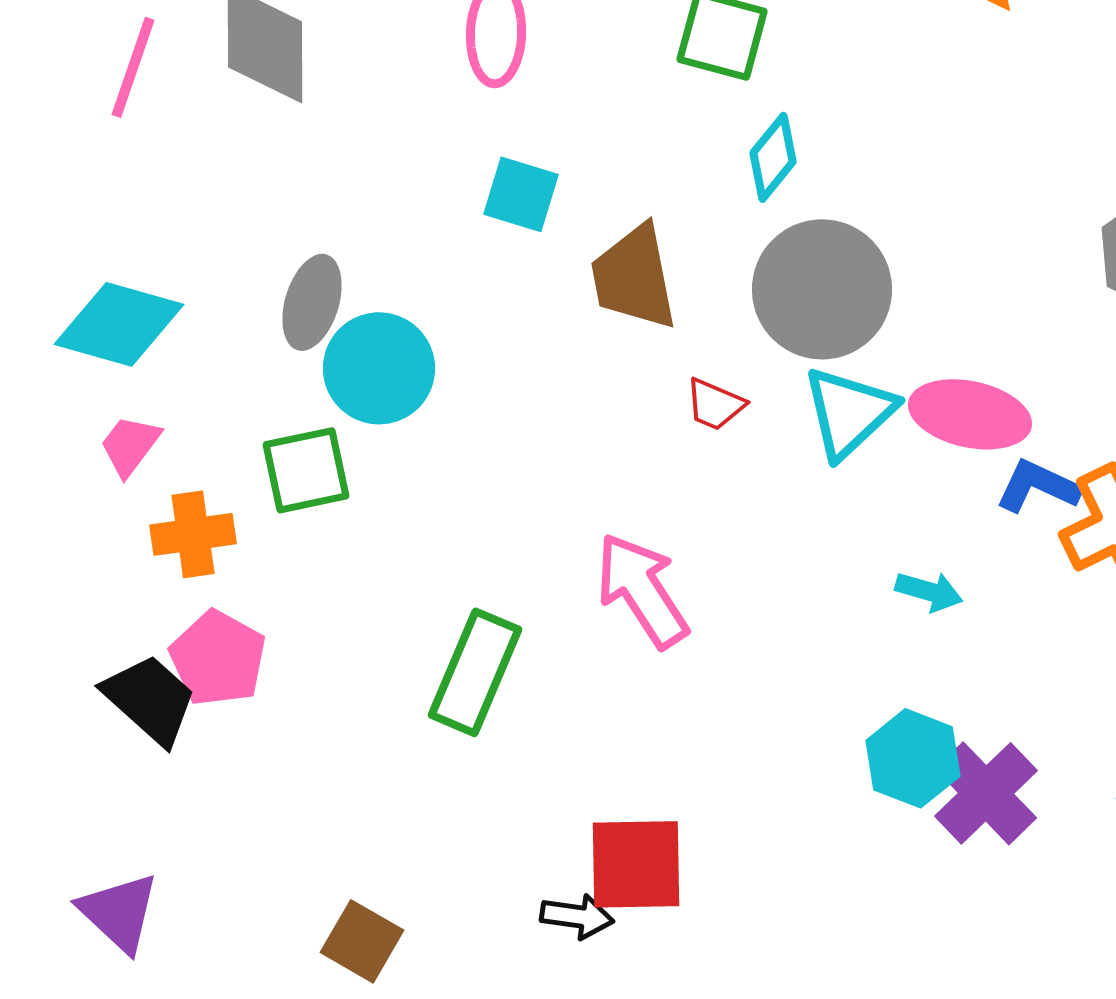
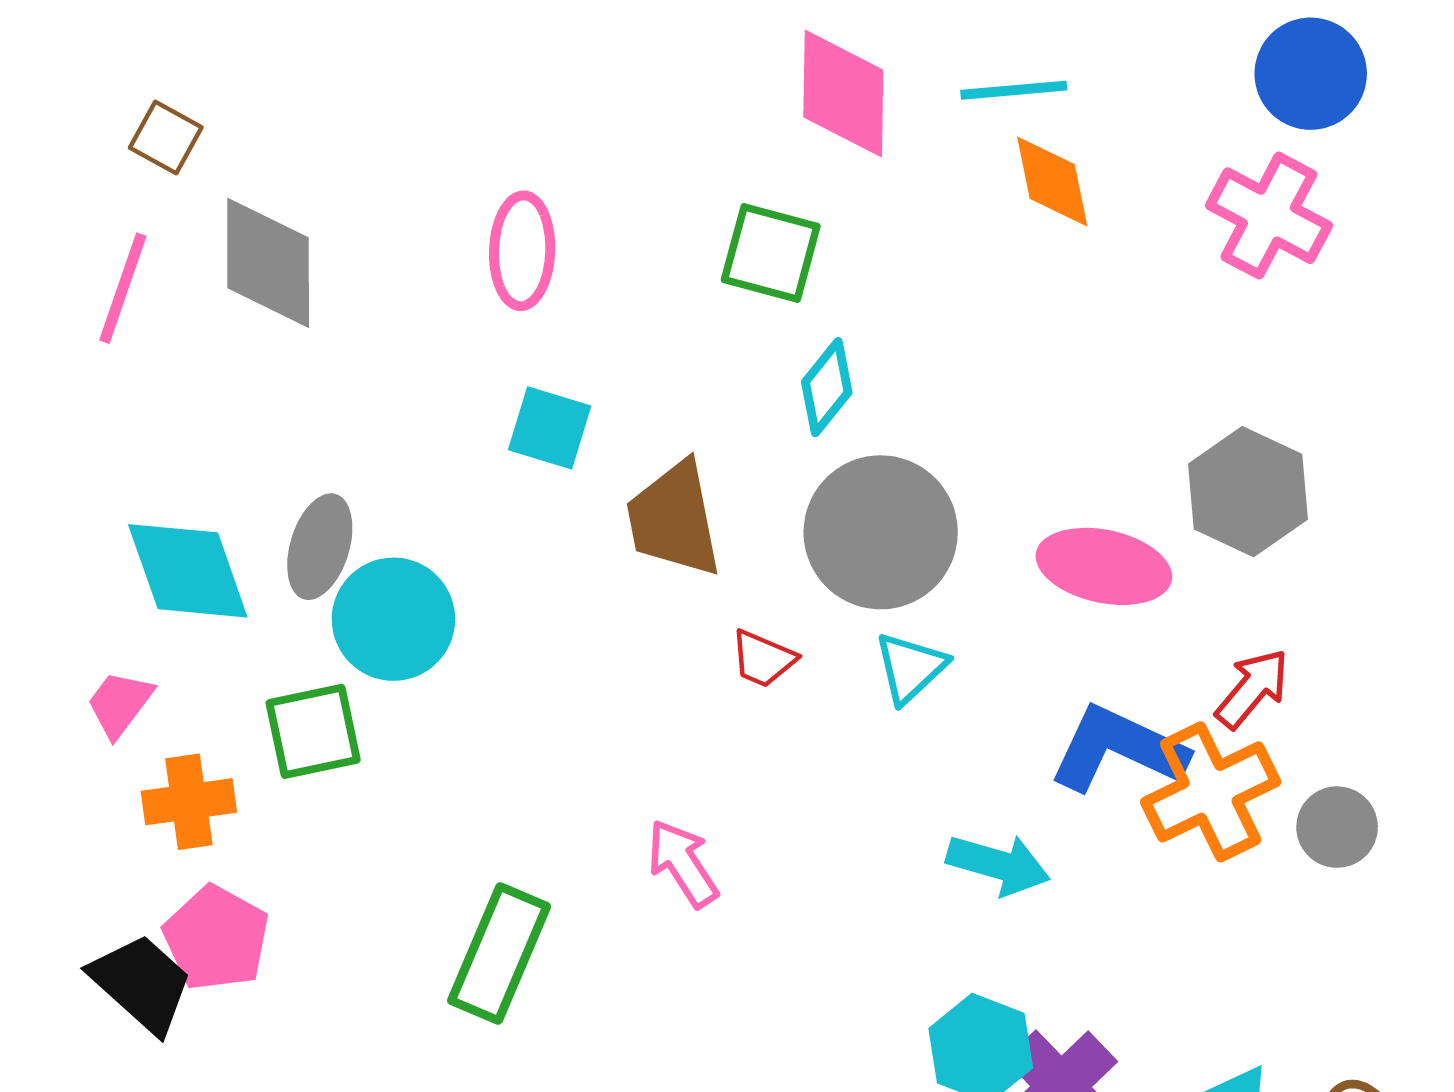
cyan diamond: (119, 324) -> (188, 571), moved, turned 55
cyan triangle: (849, 412) -> (910, 668), size x0.7
pink ellipse: (970, 414) -> (1104, 566), moved
blue L-shape: (1038, 486) -> (1118, 749), size x1.5
pink arrow: (642, 590) -> (683, 863), size x0.7
cyan arrow: (929, 591) -> (998, 864), size x1.4

